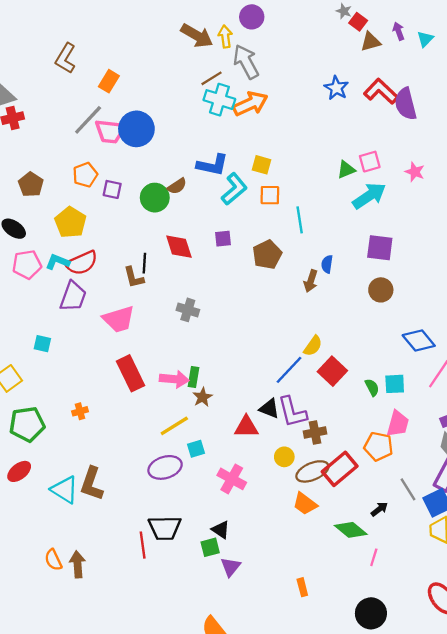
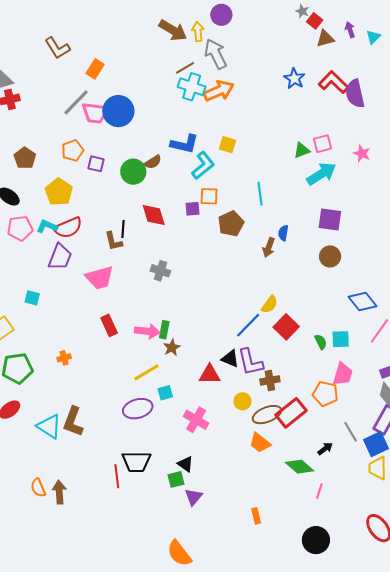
brown L-shape: (66, 58) -> (57, 48), turned -64
orange square: (270, 195) -> (209, 196), moved
red rectangle: (131, 373) -> (109, 325), size x0.7

